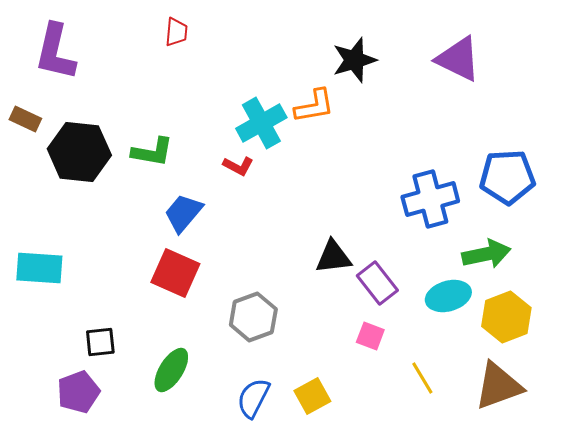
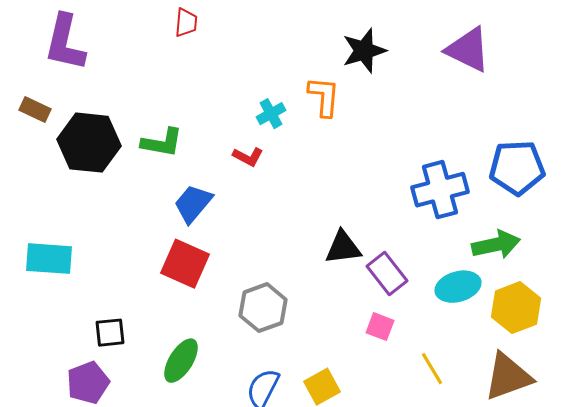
orange L-shape: (314, 106) -> (324, 97), turned -75
cyan cross: (261, 123) -> (271, 114), size x0.6

